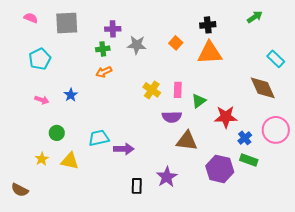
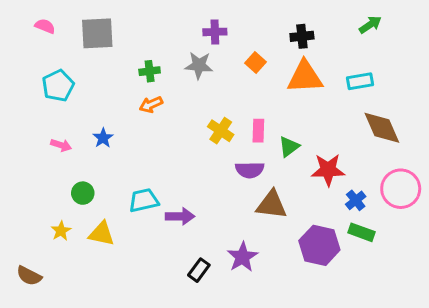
purple cross: (113, 29) -> (215, 32), moved
cyan rectangle: (276, 59) -> (360, 81), moved, turned -54
black rectangle: (137, 186) -> (199, 270), turned 35

